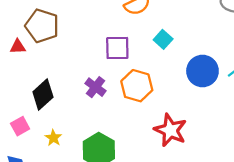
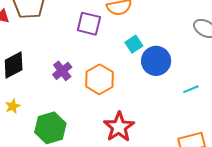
purple square: (117, 48) -> (89, 24), moved
blue circle: (202, 71) -> (156, 61), moved

